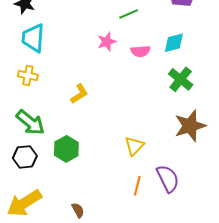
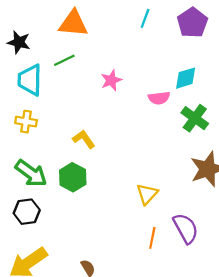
green line: (129, 14) -> (64, 60), moved
pink semicircle: (140, 51) -> (159, 98), moved
yellow L-shape: (79, 94) -> (84, 139), turned -90
green hexagon: (66, 149) -> (73, 177), moved

